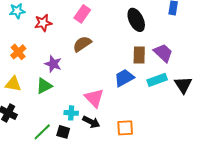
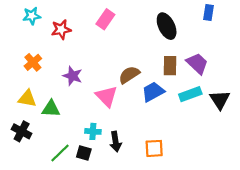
brown semicircle: (82, 44) -> (129, 75), moved
green triangle: (44, 86) -> (51, 109), moved, turned 30
pink triangle: (94, 98) -> (107, 96), moved
black arrow: (91, 122) -> (116, 142), turned 54

